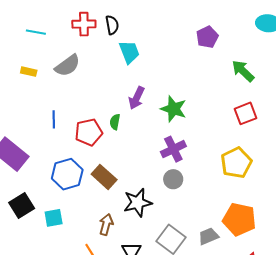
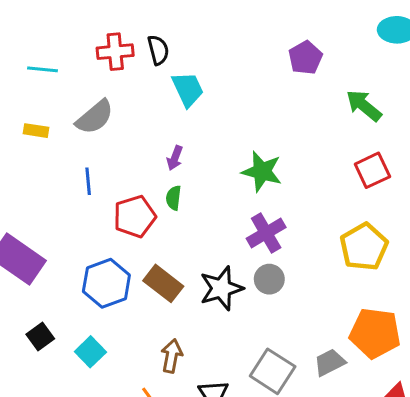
purple arrow: (137, 98) -> (175, 158), moved, size x0.7
blue line: (54, 119) -> (88, 181), moved
black star: (138, 203) -> (221, 288), moved
black square: (22, 206) -> (40, 336), size x0.7
cyan square: (54, 218) -> (90, 352), turned -30

